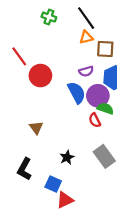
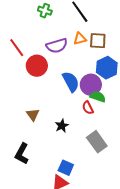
orange triangle: (86, 37) -> (80, 39), moved
purple semicircle: (86, 71) -> (57, 46), moved, size x1.5
black star: (67, 157) -> (62, 126), moved
blue square: (53, 184) -> (66, 168), moved

